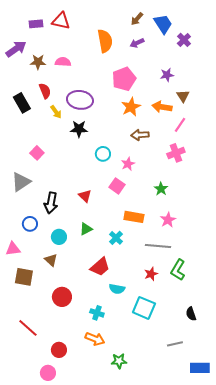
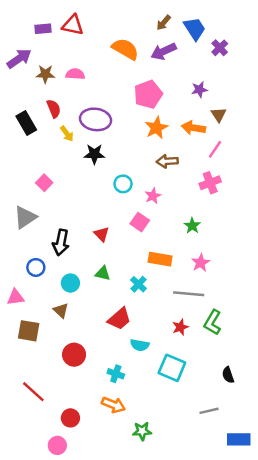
orange semicircle: (105, 41) -> (125, 49), turned -50
purple arrow: (137, 43) -> (164, 51), size x1.5
green triangle: (86, 229) -> (103, 273), turned 40

